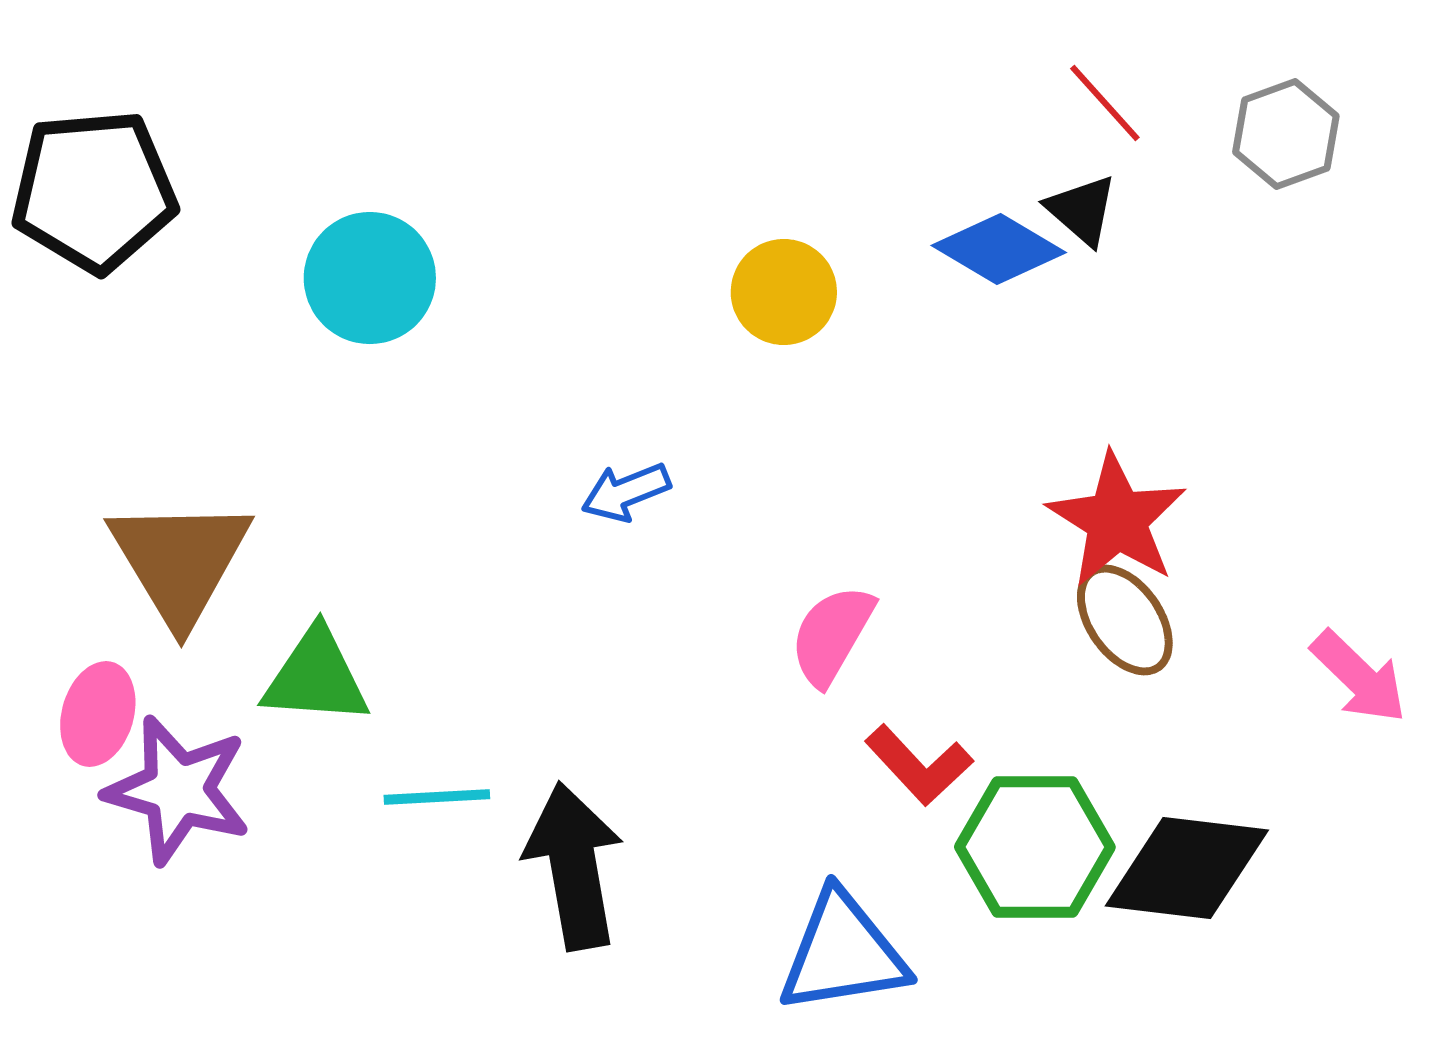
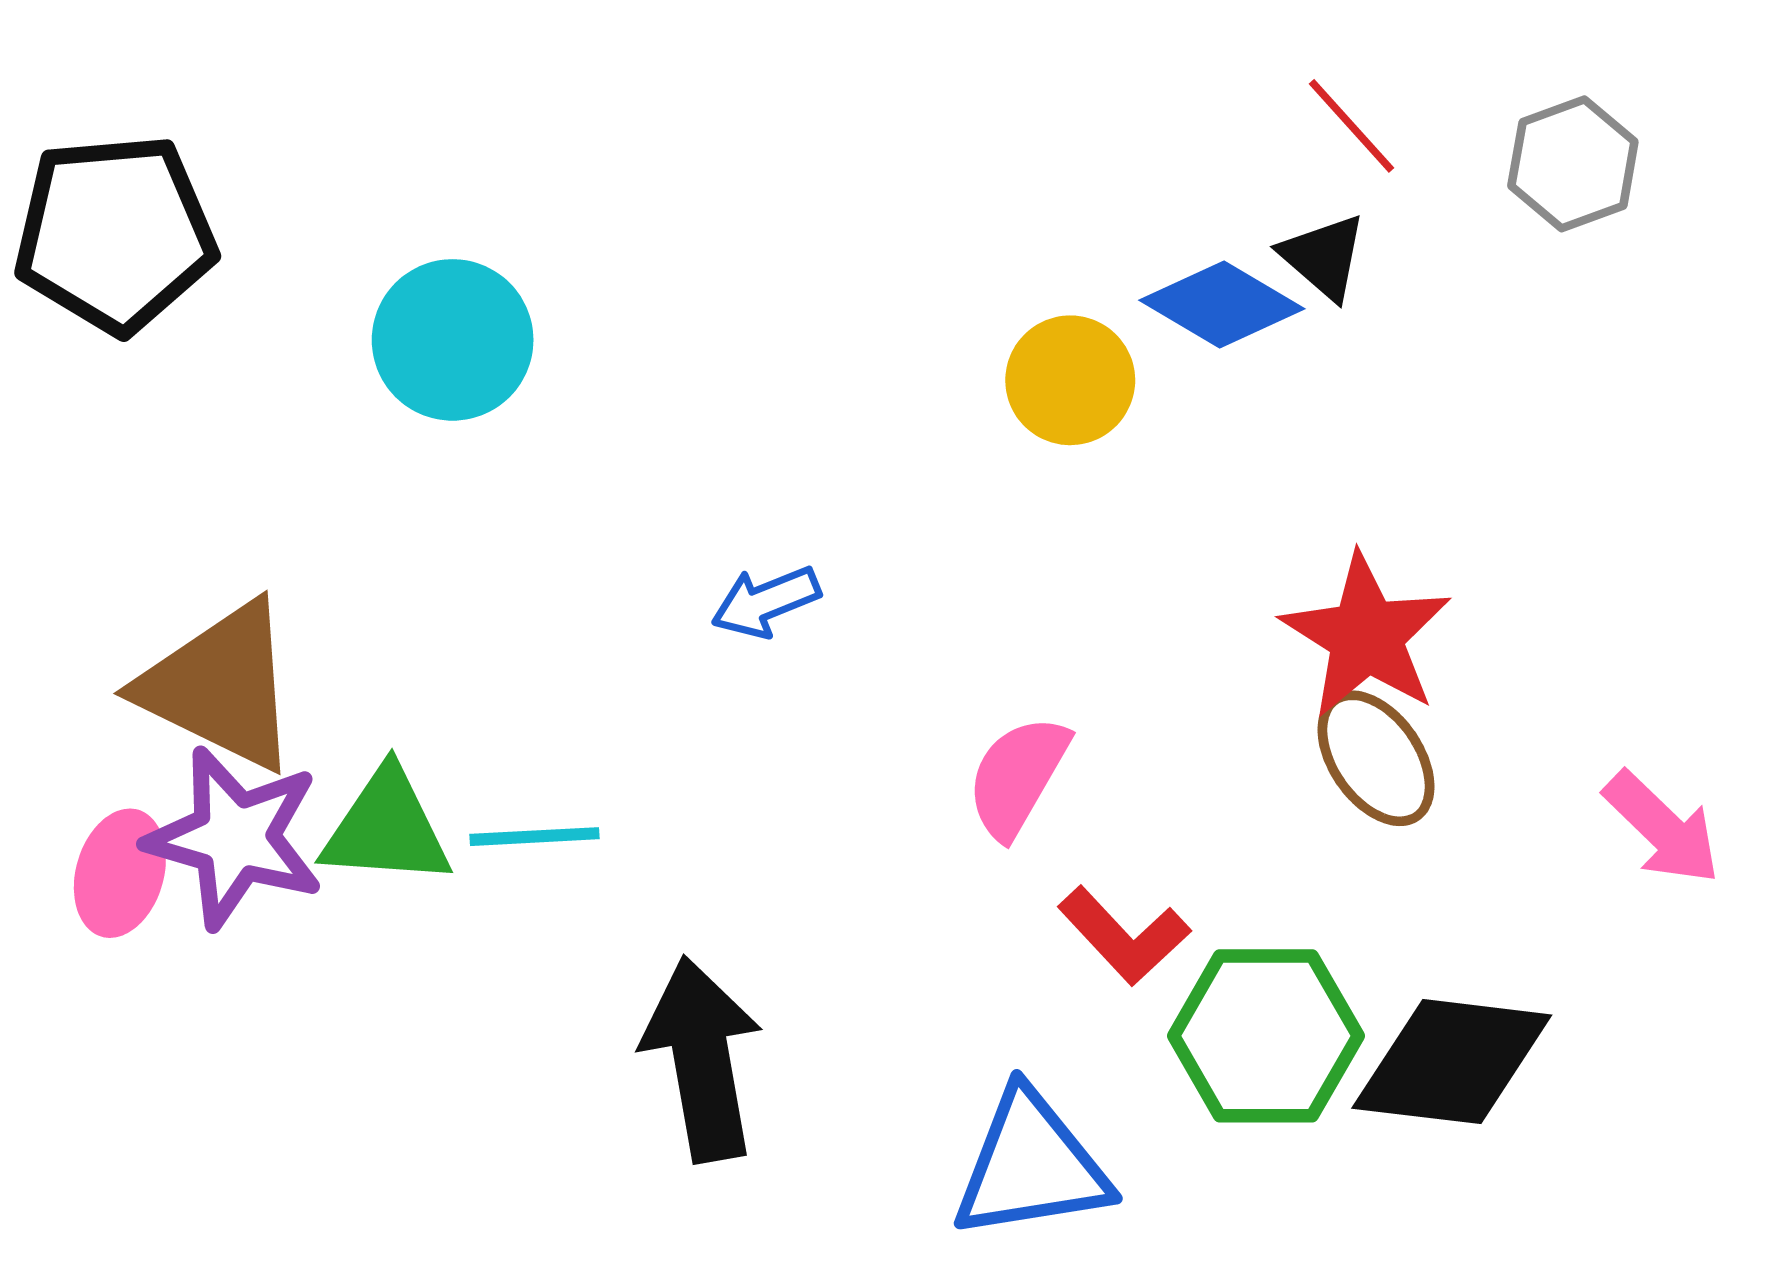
yellow circle: (784, 292) -> (1070, 380), moved
brown triangle: (180, 561) -> (220, 686), turned -33
purple star: (178, 790) -> (235, 838), moved
cyan line: (437, 797) -> (534, 837), moved

